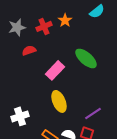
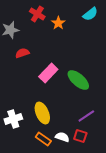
red cross: (44, 26) -> (37, 14), moved, turned -35
green ellipse: (86, 58) -> (78, 80), moved
yellow ellipse: (59, 101) -> (42, 113), moved

